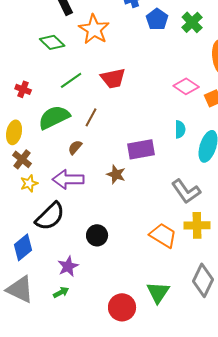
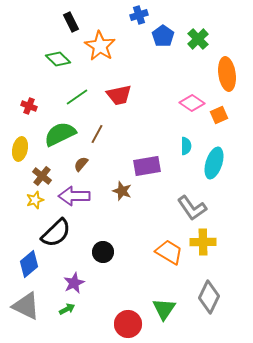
brown cross: (22, 159) -> (42, 176), moved

